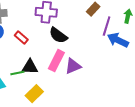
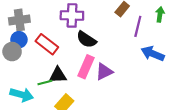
red rectangle: (21, 38) -> (47, 44), size x1.5
blue arrow: (118, 40) -> (153, 54), moved

